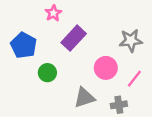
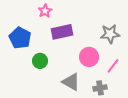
purple rectangle: (74, 38) -> (62, 32), turned 35
gray triangle: (84, 98) -> (71, 82), turned 48

